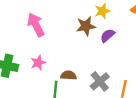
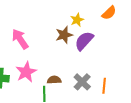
purple semicircle: (108, 36) -> (84, 41), size x1.5
pink star: (38, 63) -> (26, 72), size x1.5

